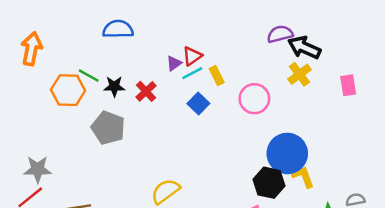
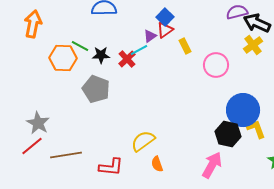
cyan line: (192, 73) -> (139, 50), moved
blue square: (198, 104) -> (165, 17), moved
gray star: (38, 169) -> (38, 123), turned 30

